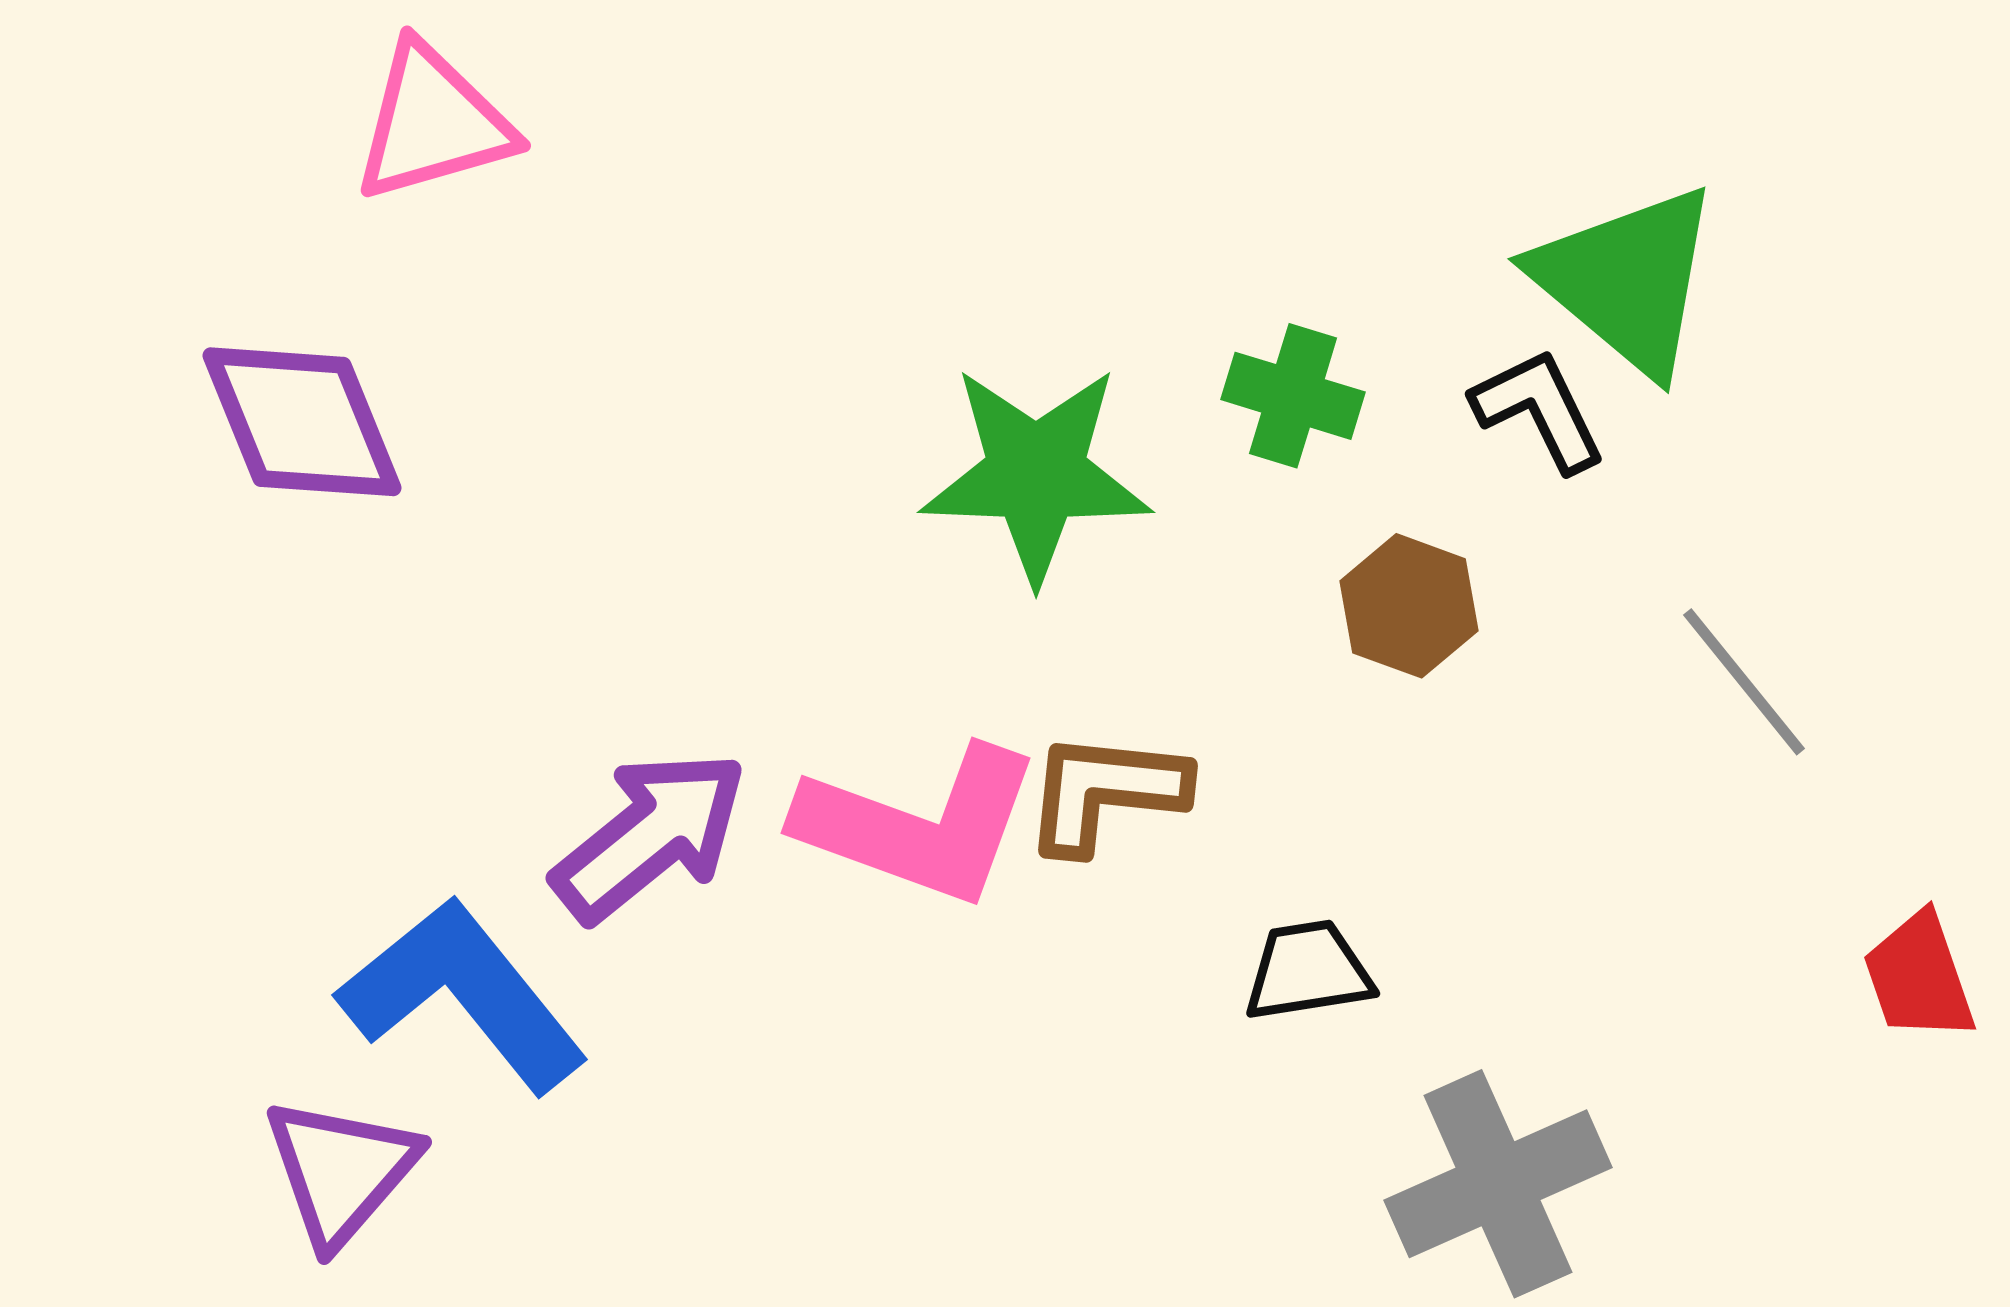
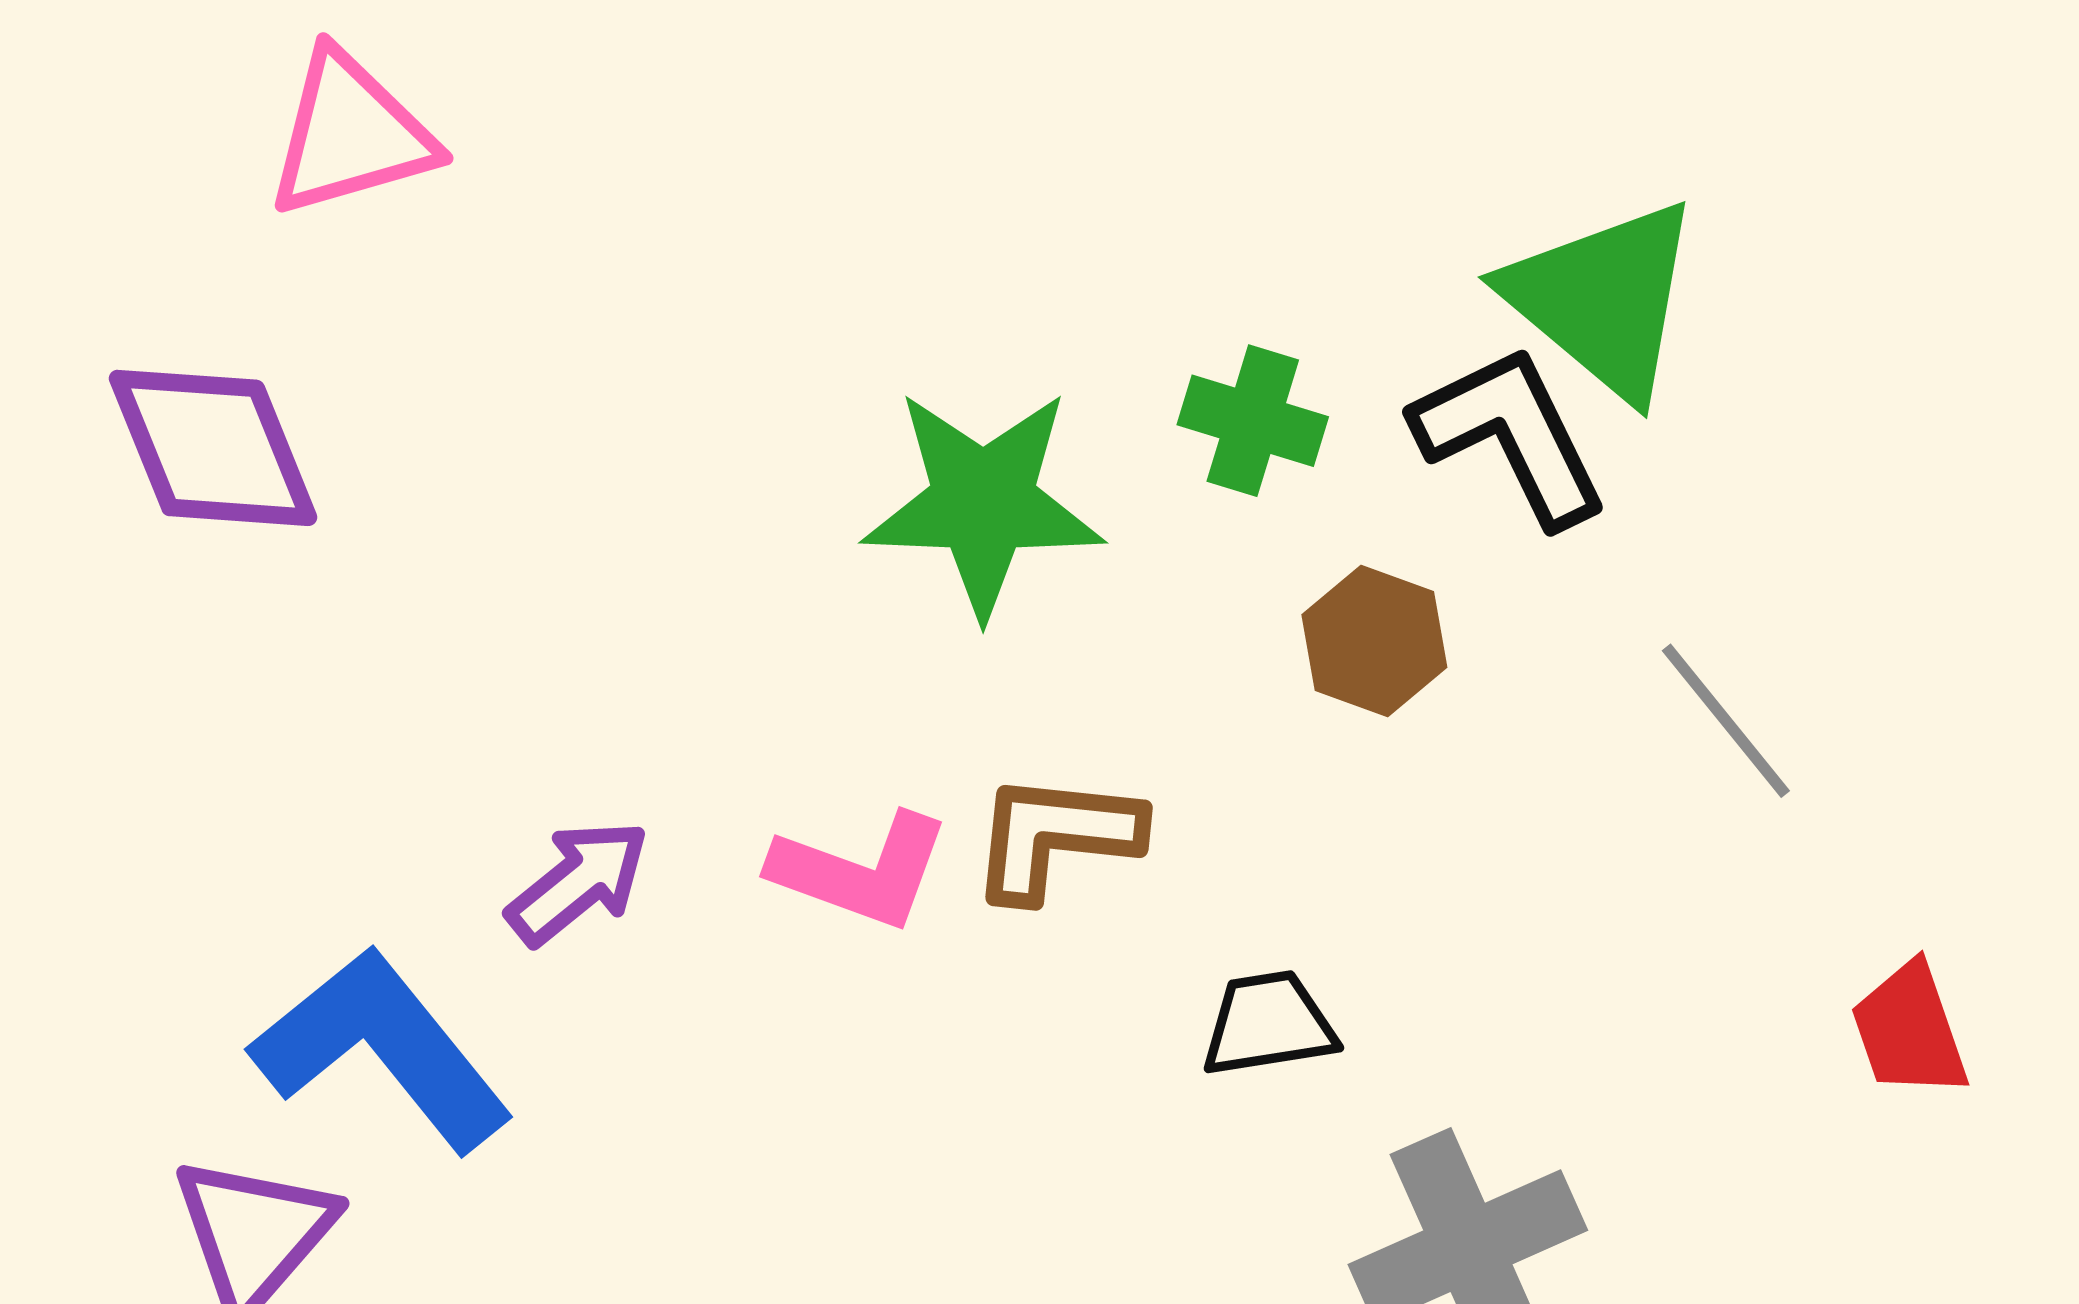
black L-shape: (1539, 410) -> (1511, 435), size x1.4
pink L-shape: (919, 825) -> (860, 871), size x0.7
purple arrow: (650, 836) -> (578, 882), size x0.7

